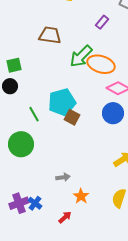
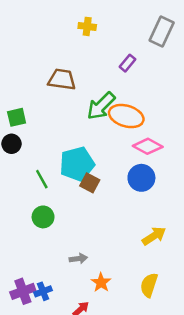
green circle: (21, 144) -> (43, 217), moved, size x0.7
blue cross: (35, 203) -> (43, 291), turned 32

